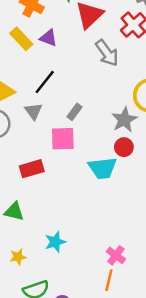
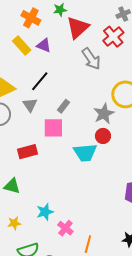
pink cross: (116, 255) -> (65, 228), moved

